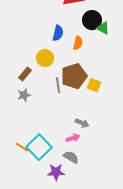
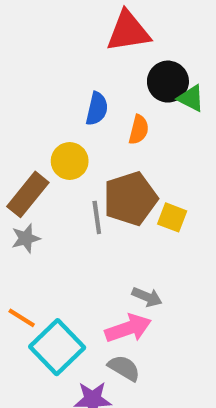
brown rectangle: (25, 74) -> (28, 194), size x1.5
pink arrow: (73, 138) -> (128, 328), size x1.5
orange line: (22, 147) -> (22, 318), moved

